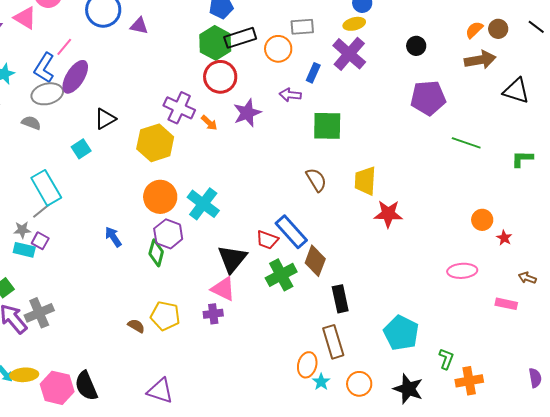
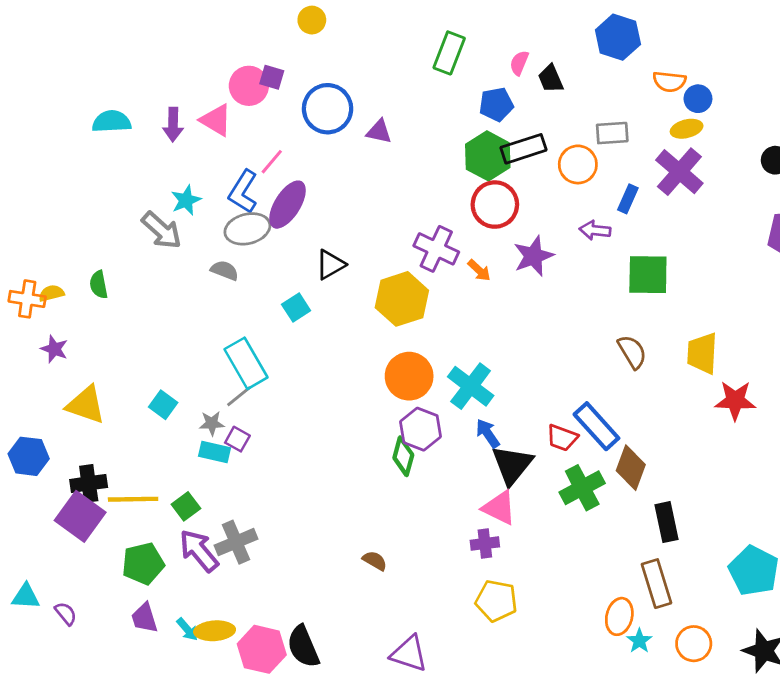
blue arrow: (113, 237) -> (488, 433), moved
yellow pentagon: (165, 316) -> (496, 601), moved

